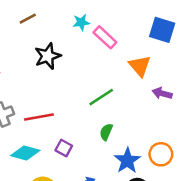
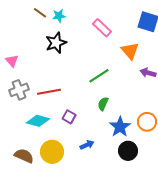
brown line: (28, 19) -> (40, 13), turned 64
cyan star: (81, 22) -> (59, 16), moved

